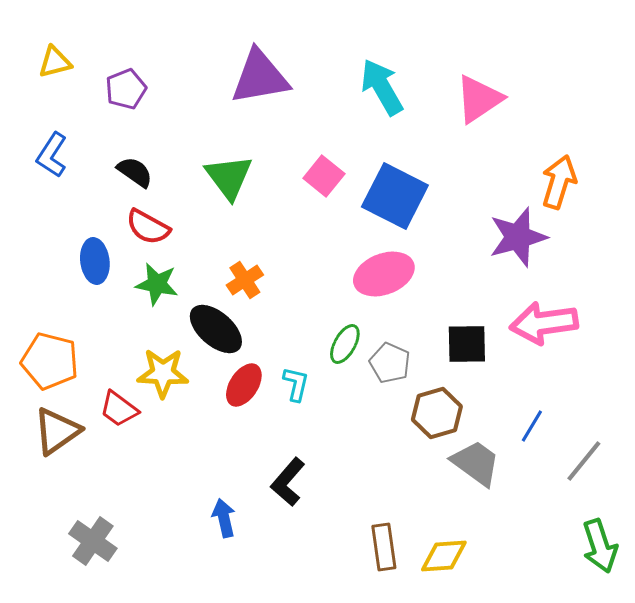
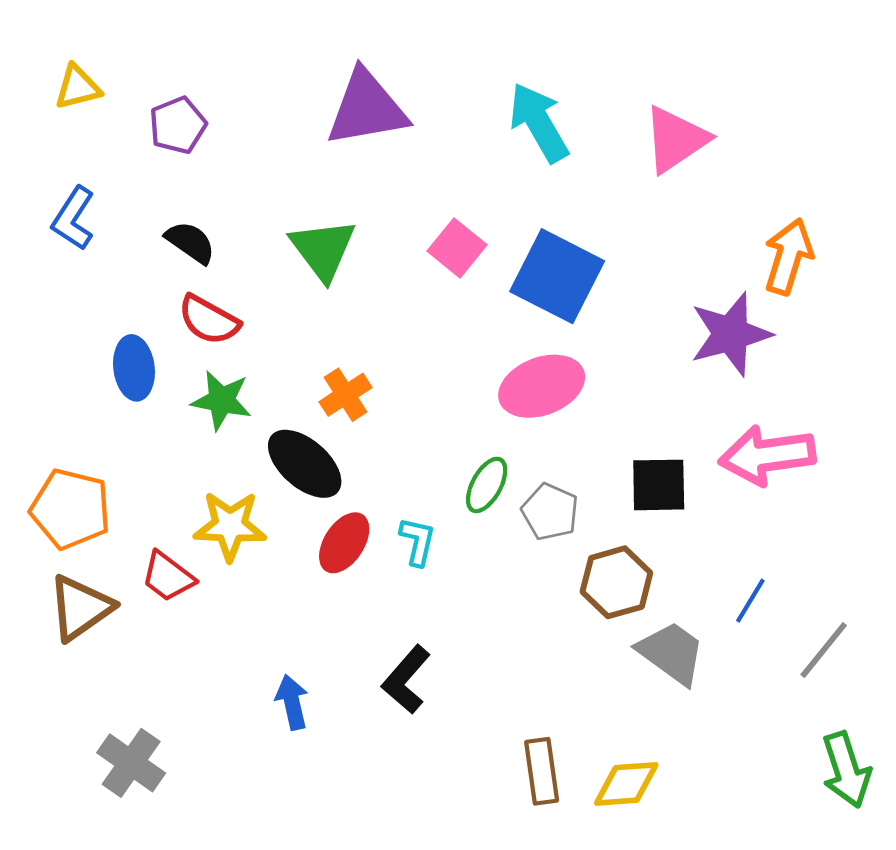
blue arrow: (224, 518) -> (292, 702), moved

